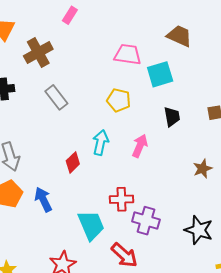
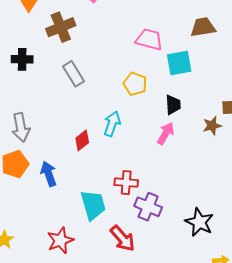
brown trapezoid: (179, 36) -> (203, 27), turned -40
black trapezoid: (172, 117) -> (173, 105), moved
pink arrow: (140, 146) -> (166, 133), moved
brown star: (203, 169) -> (212, 126), moved

